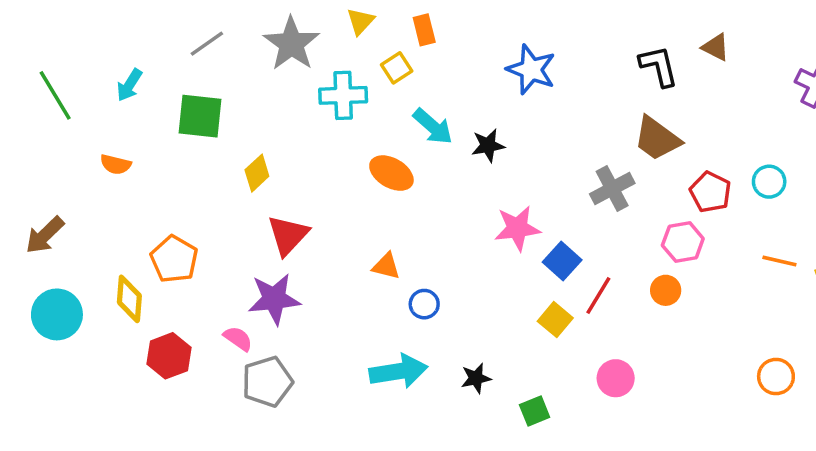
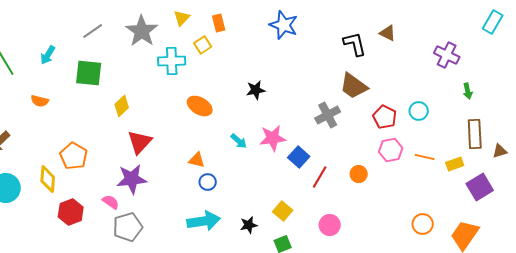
blue star: (531, 70) -> (284, 25), moved
cyan arrow: (433, 126) -> (239, 141), moved, size x0.7
pink hexagon: (683, 242) -> (391, 150), moved
blue circle: (424, 304) -> (208, 182), moved
yellow square: (555, 320) -> (283, 211), moved

